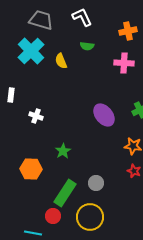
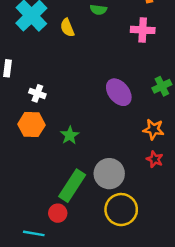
orange hexagon: (31, 169) -> (31, 125), moved
gray circle: (96, 183) -> (109, 174), size x1.6
yellow circle: (90, 217) -> (121, 210), moved

